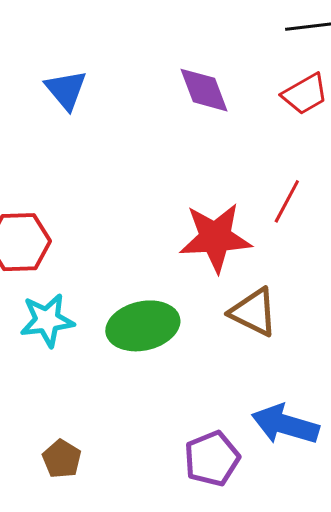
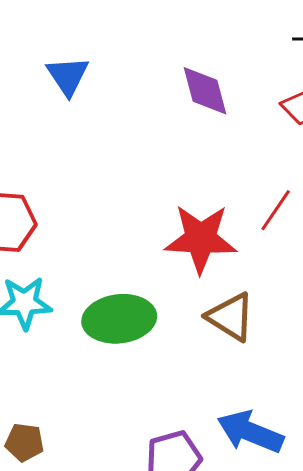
brown pentagon: (62, 459) -> (24, 442), turned -30

